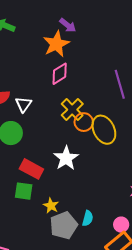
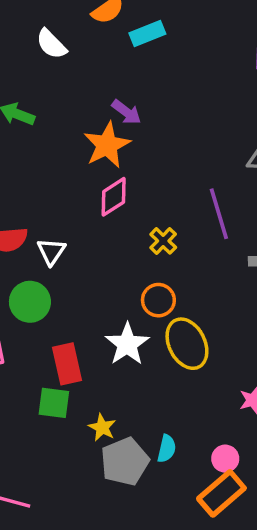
yellow cross: (72, 110) -> (163, 241), moved, size x0.7
orange circle: (84, 122) -> (158, 300), moved
yellow ellipse: (104, 130) -> (187, 344), moved
red rectangle: (31, 169) -> (67, 364), turned 50

